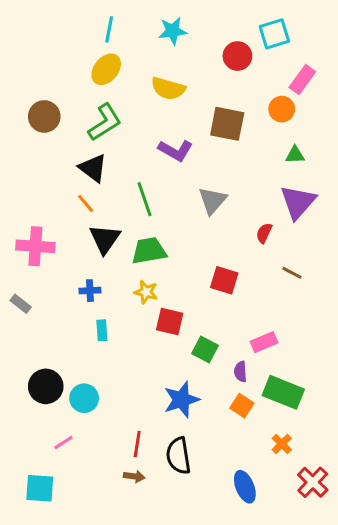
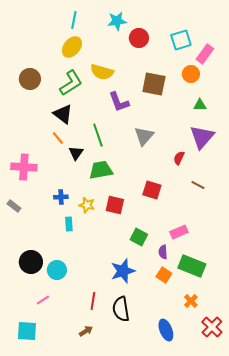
cyan square: (274, 34) -> (181, 40), moved
red circle: (237, 56) -> (139, 38), moved
yellow semicircle: (168, 88) -> (102, 72), moved
purple L-shape: (176, 150) -> (119, 102), turned 40
black triangle: (105, 239) -> (76, 153), moved, size x0.7
yellow star: (146, 292) -> (87, 205), moved
red square: (170, 322) -> (115, 205), moved
brown arrow: (134, 476) -> (86, 331), moved, turned -40

